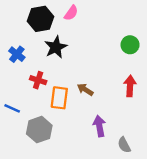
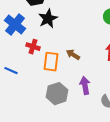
blue cross: (17, 54) -> (15, 25), size x1.5
gray hexagon: (39, 130) -> (57, 94), moved

